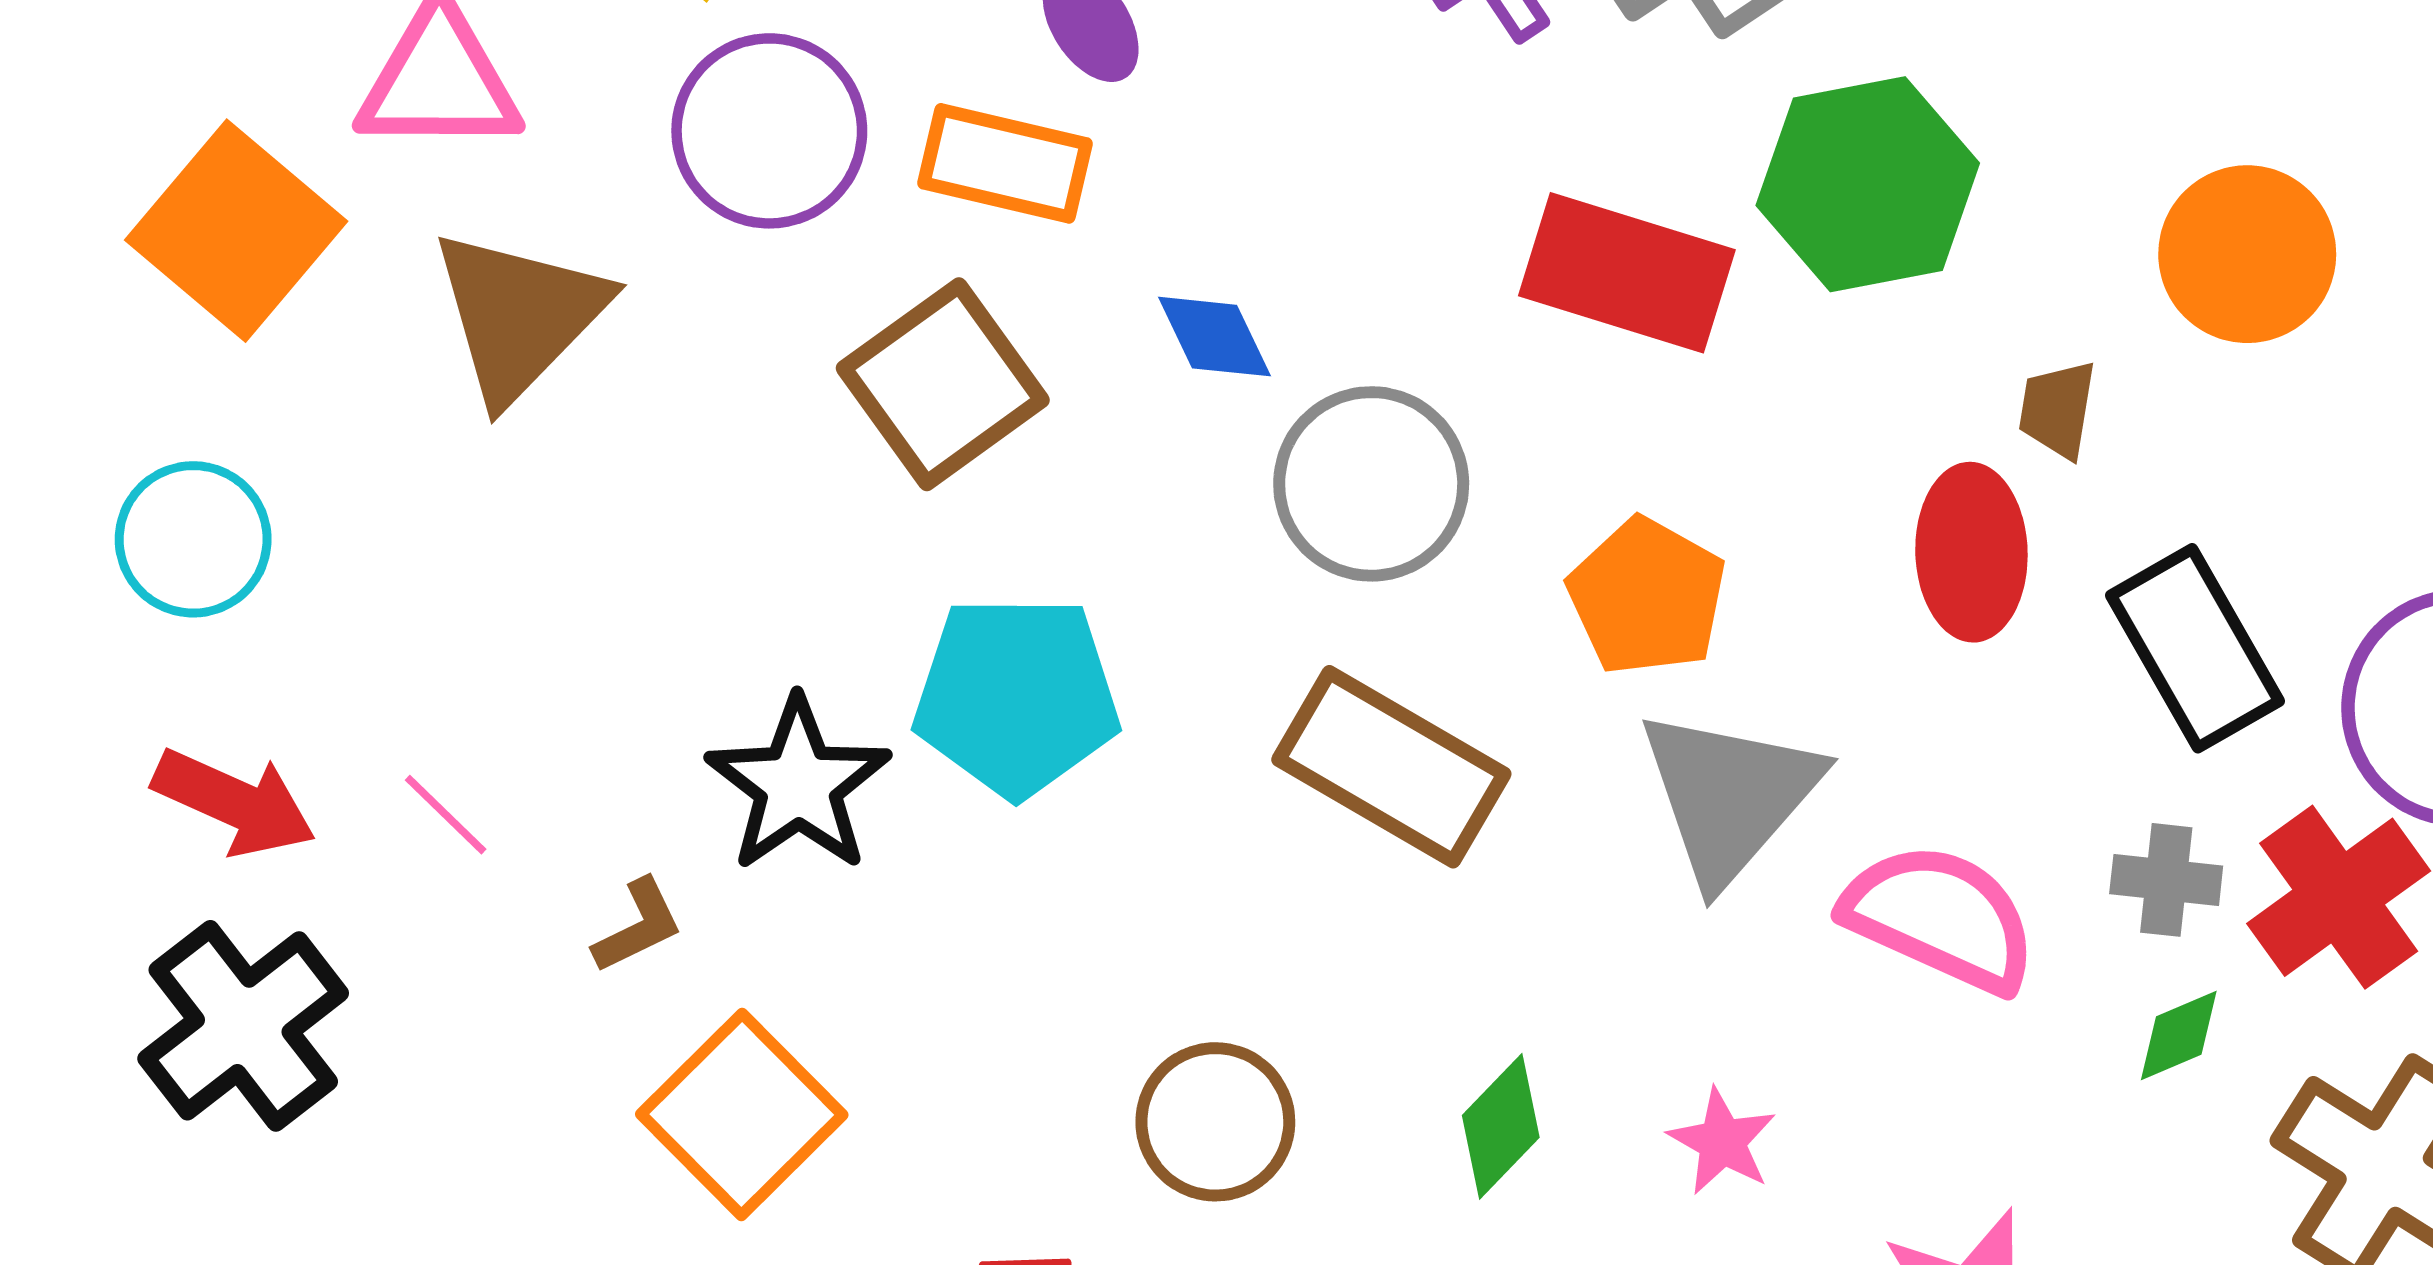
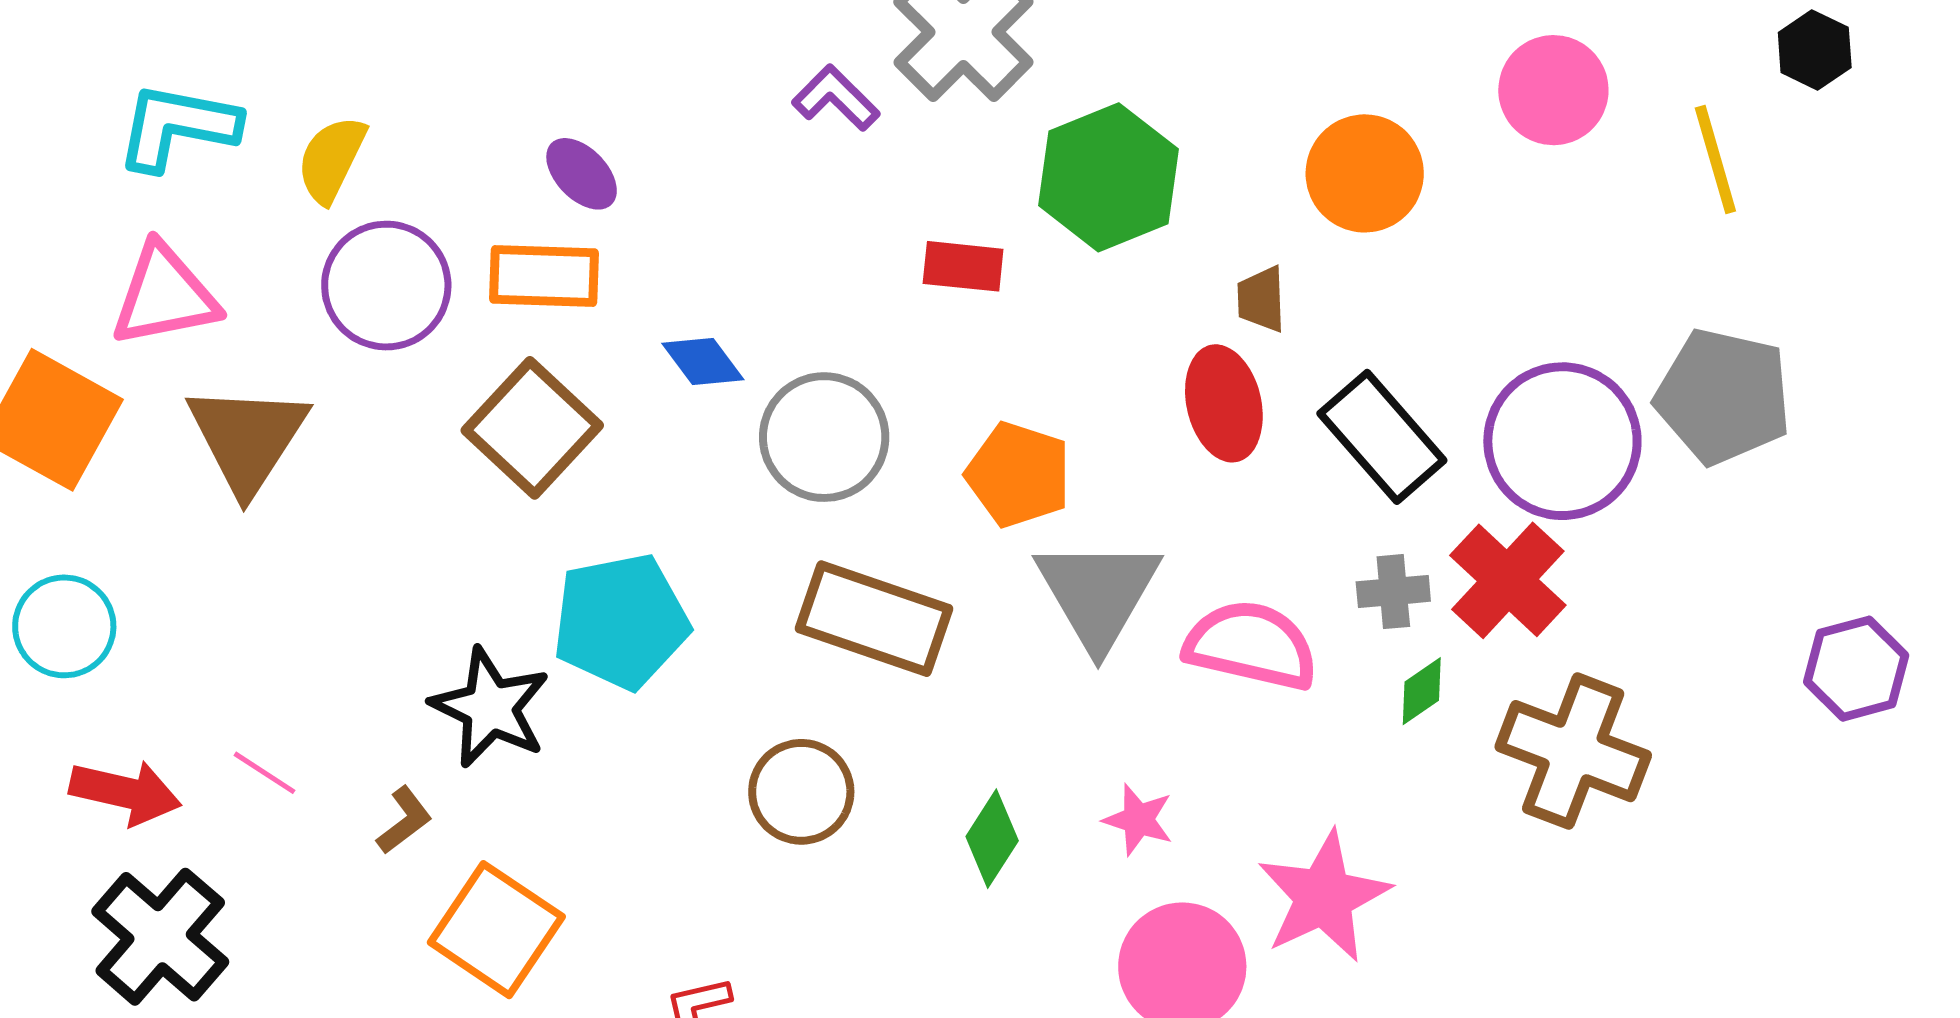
red rectangle: (1627, 273) -> (963, 266), size x0.6
brown circle: (1215, 1122) -> (801, 792), moved

